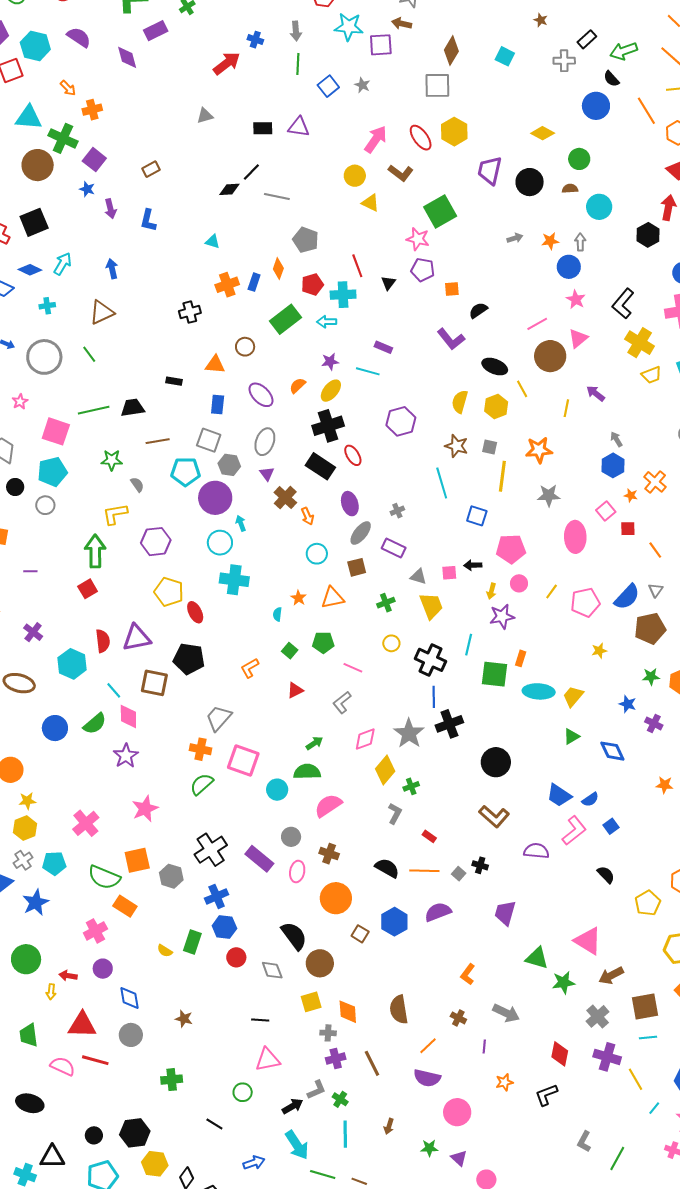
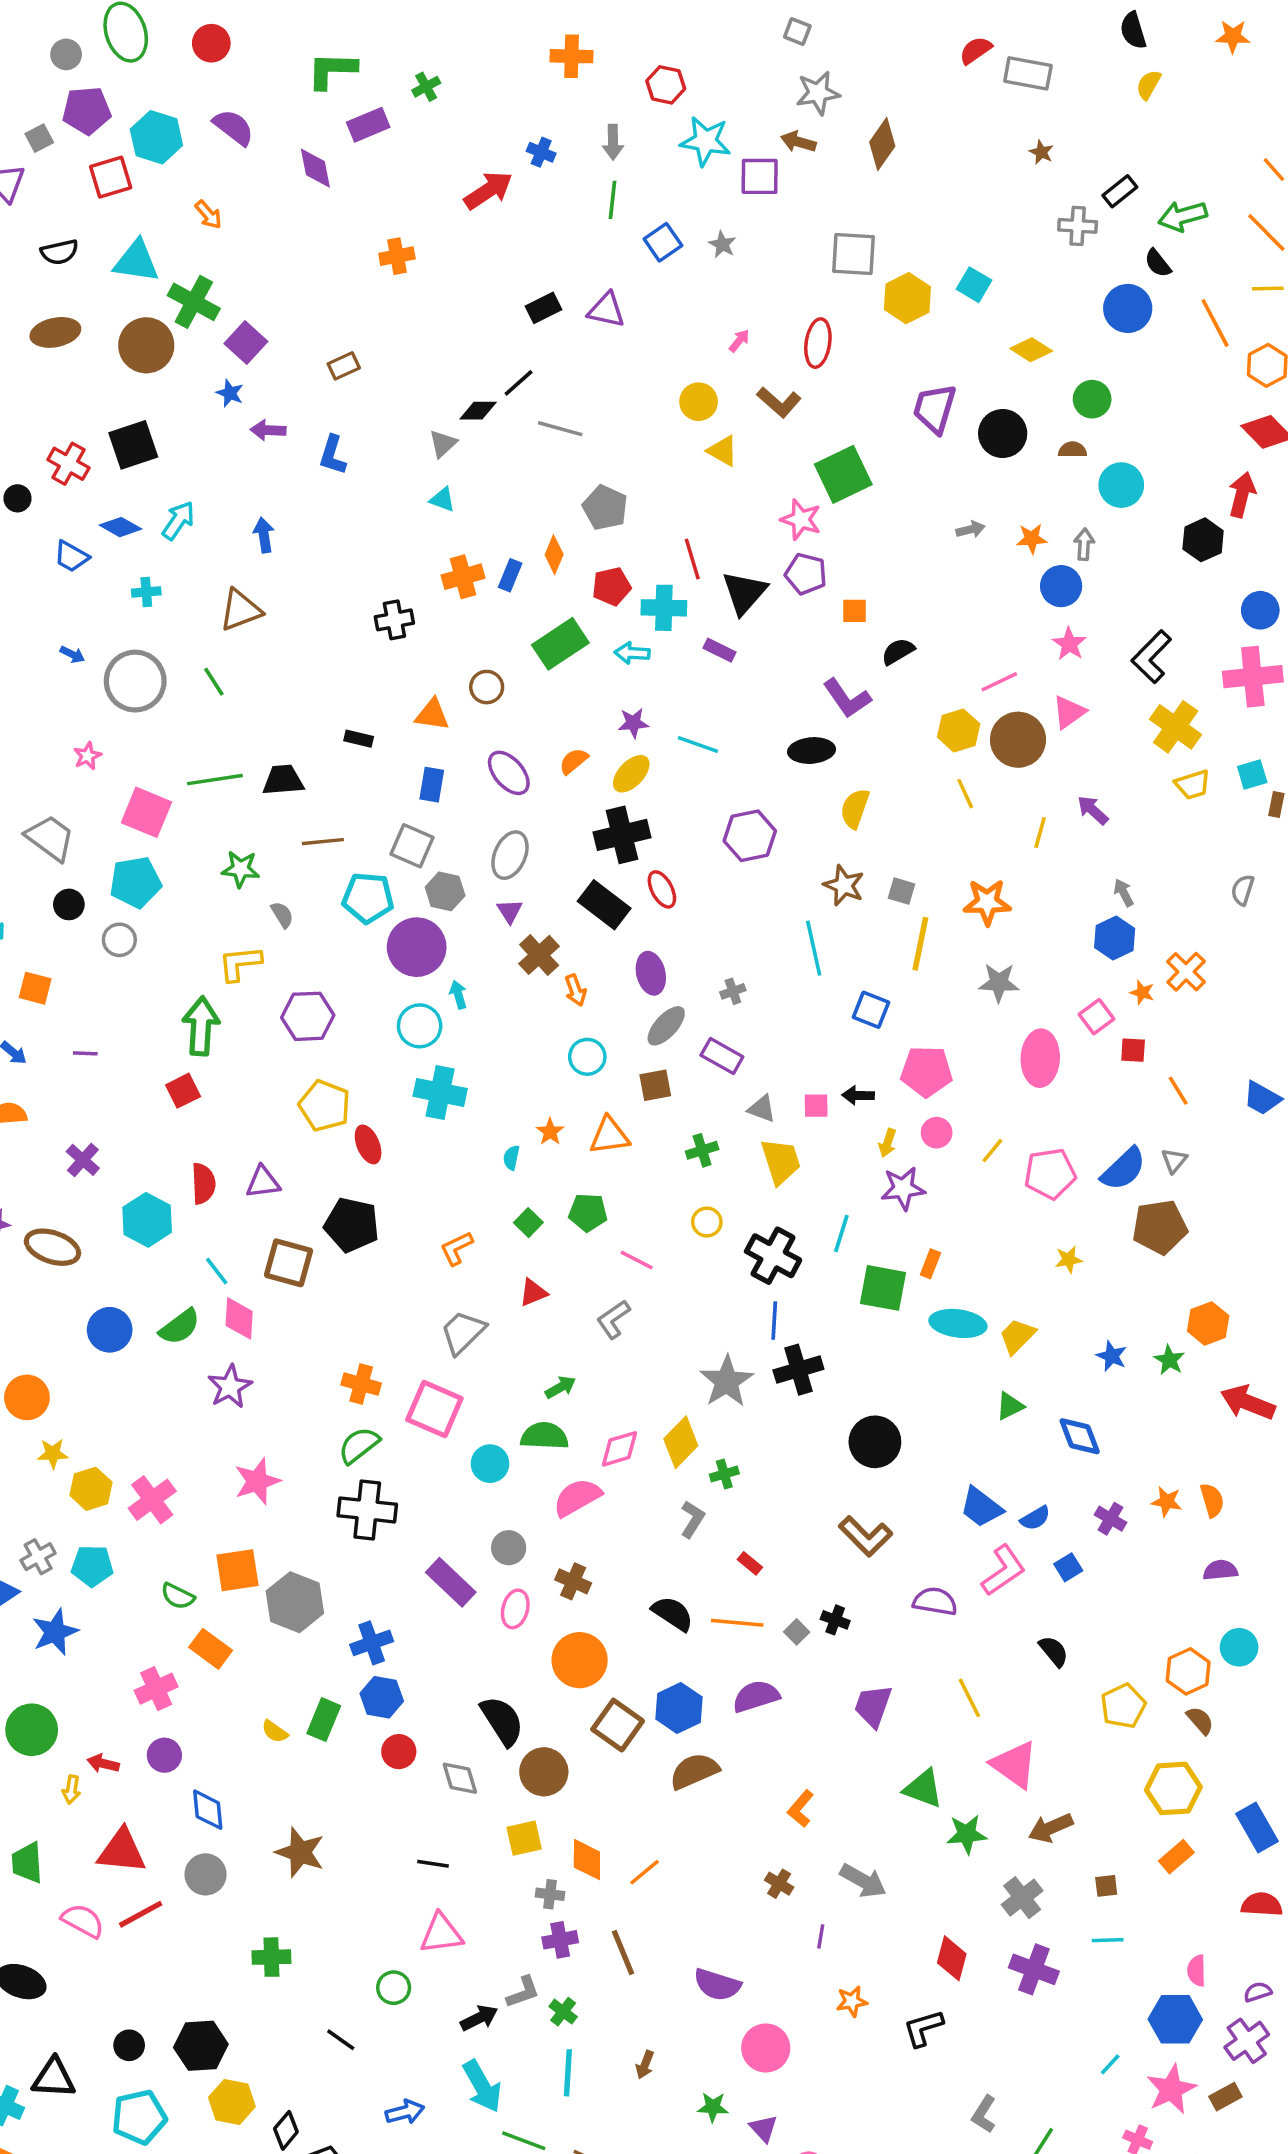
brown diamond: (451, 51) -> (882, 144), moved
cyan square: (505, 56) -> (974, 285), moved
orange cross: (92, 110) -> (397, 256), moved
gray triangle: (205, 116) -> (443, 444), moved, turned -30
black rectangle: (263, 128) -> (544, 308), turned -30
yellow hexagon: (454, 132) -> (907, 298), moved
red ellipse: (421, 138) -> (818, 343), turned 40
pink arrow: (376, 139) -> (739, 341), size x0.5
purple arrow: (110, 209) -> (268, 430), turned 102
black triangle: (388, 283) -> (744, 593), size x1.8
purple rectangle: (383, 347) -> (720, 650), moved
black ellipse: (495, 366) -> (812, 751), moved, turned -30
yellow hexagon: (496, 406) -> (959, 731), moved
purple triangle: (137, 638) -> (263, 1182), size x0.7
green star: (651, 677) -> (1169, 1360), moved, turned 30
gray trapezoid: (219, 718) -> (463, 1332), moved
purple cross: (654, 723) -> (1111, 1519), moved
pink diamond: (365, 739) -> (620, 1449), moved
yellow hexagon: (25, 828) -> (91, 1489), moved
black cross: (211, 850) -> (367, 1510), moved, turned 36
gray hexagon: (171, 876) -> (295, 1602), size x1.4
green semicircle: (104, 877) -> (178, 1596), size x0.6
brown square: (360, 934) -> (618, 1725), size x1.6
brown square: (645, 1007) -> (1106, 1886), size x0.5
brown semicircle: (399, 1010) -> (694, 1771), moved, turned 72
brown star: (184, 1019) -> (300, 1852), size x1.6
orange line: (428, 1046) -> (645, 1872), moved
red line: (95, 1060) -> (141, 1914), turned -48
yellow line: (635, 1079) -> (969, 1698), moved

